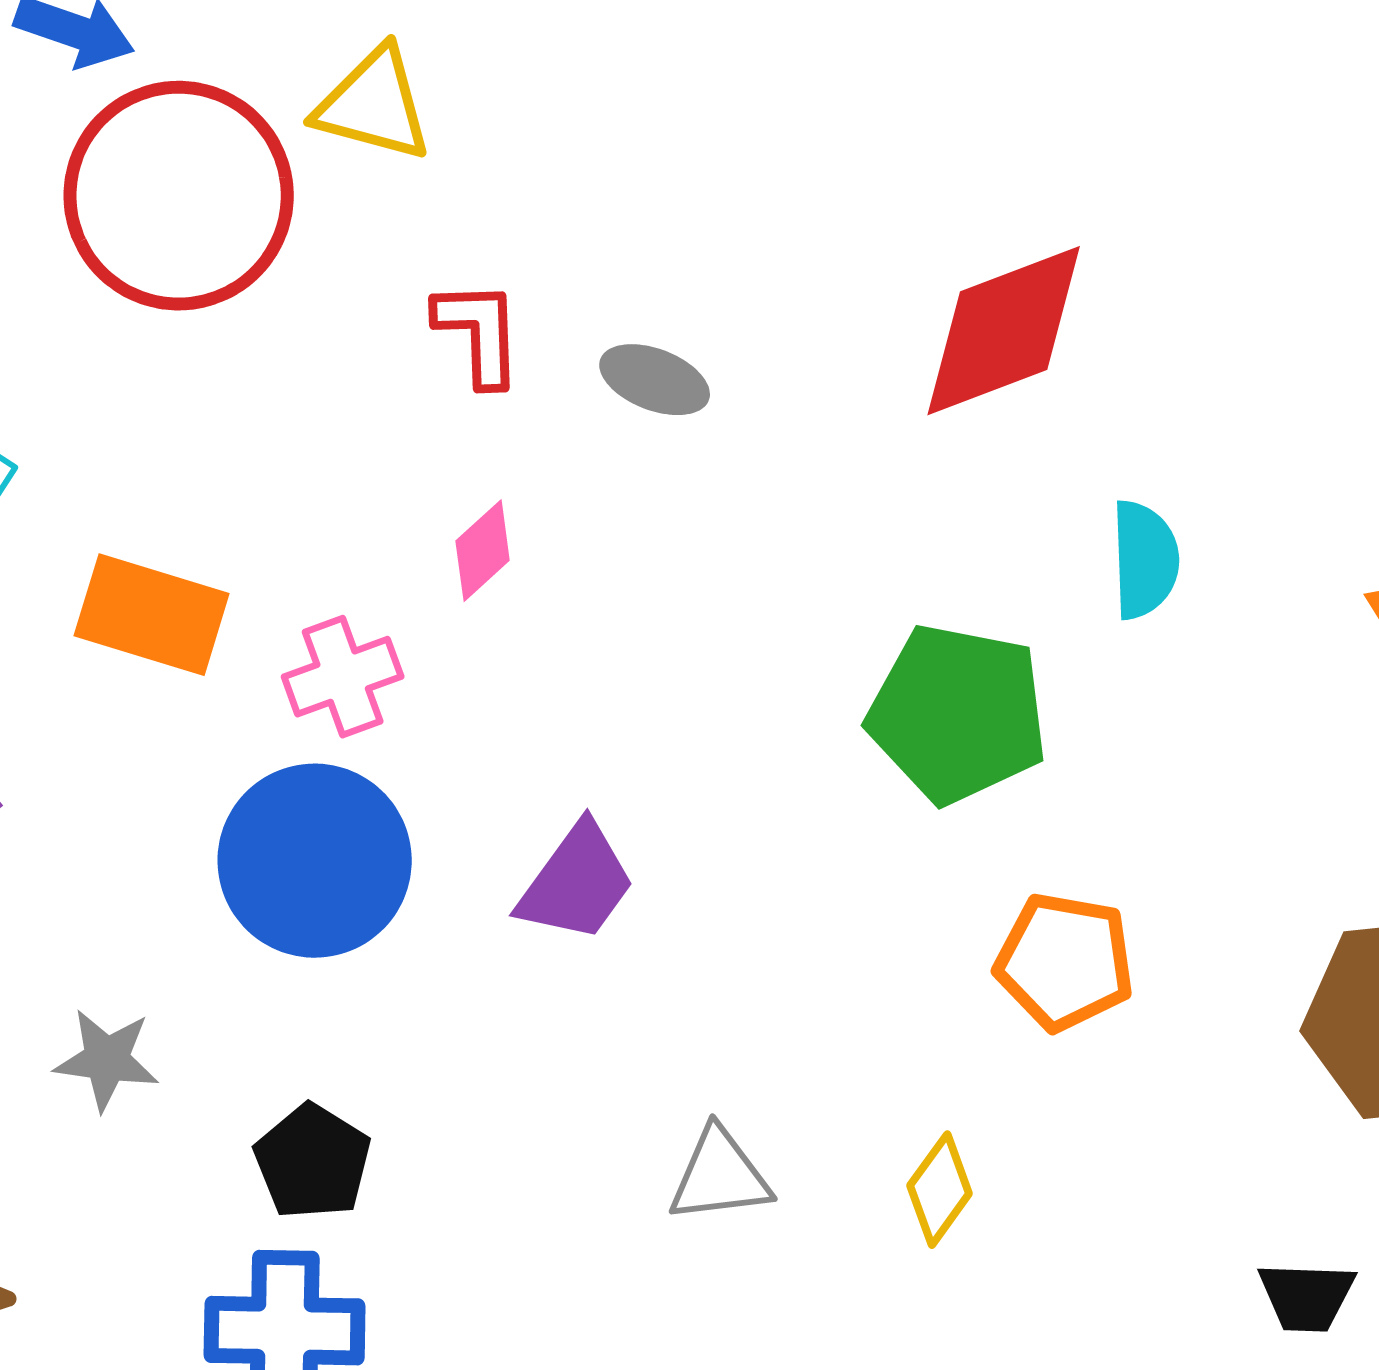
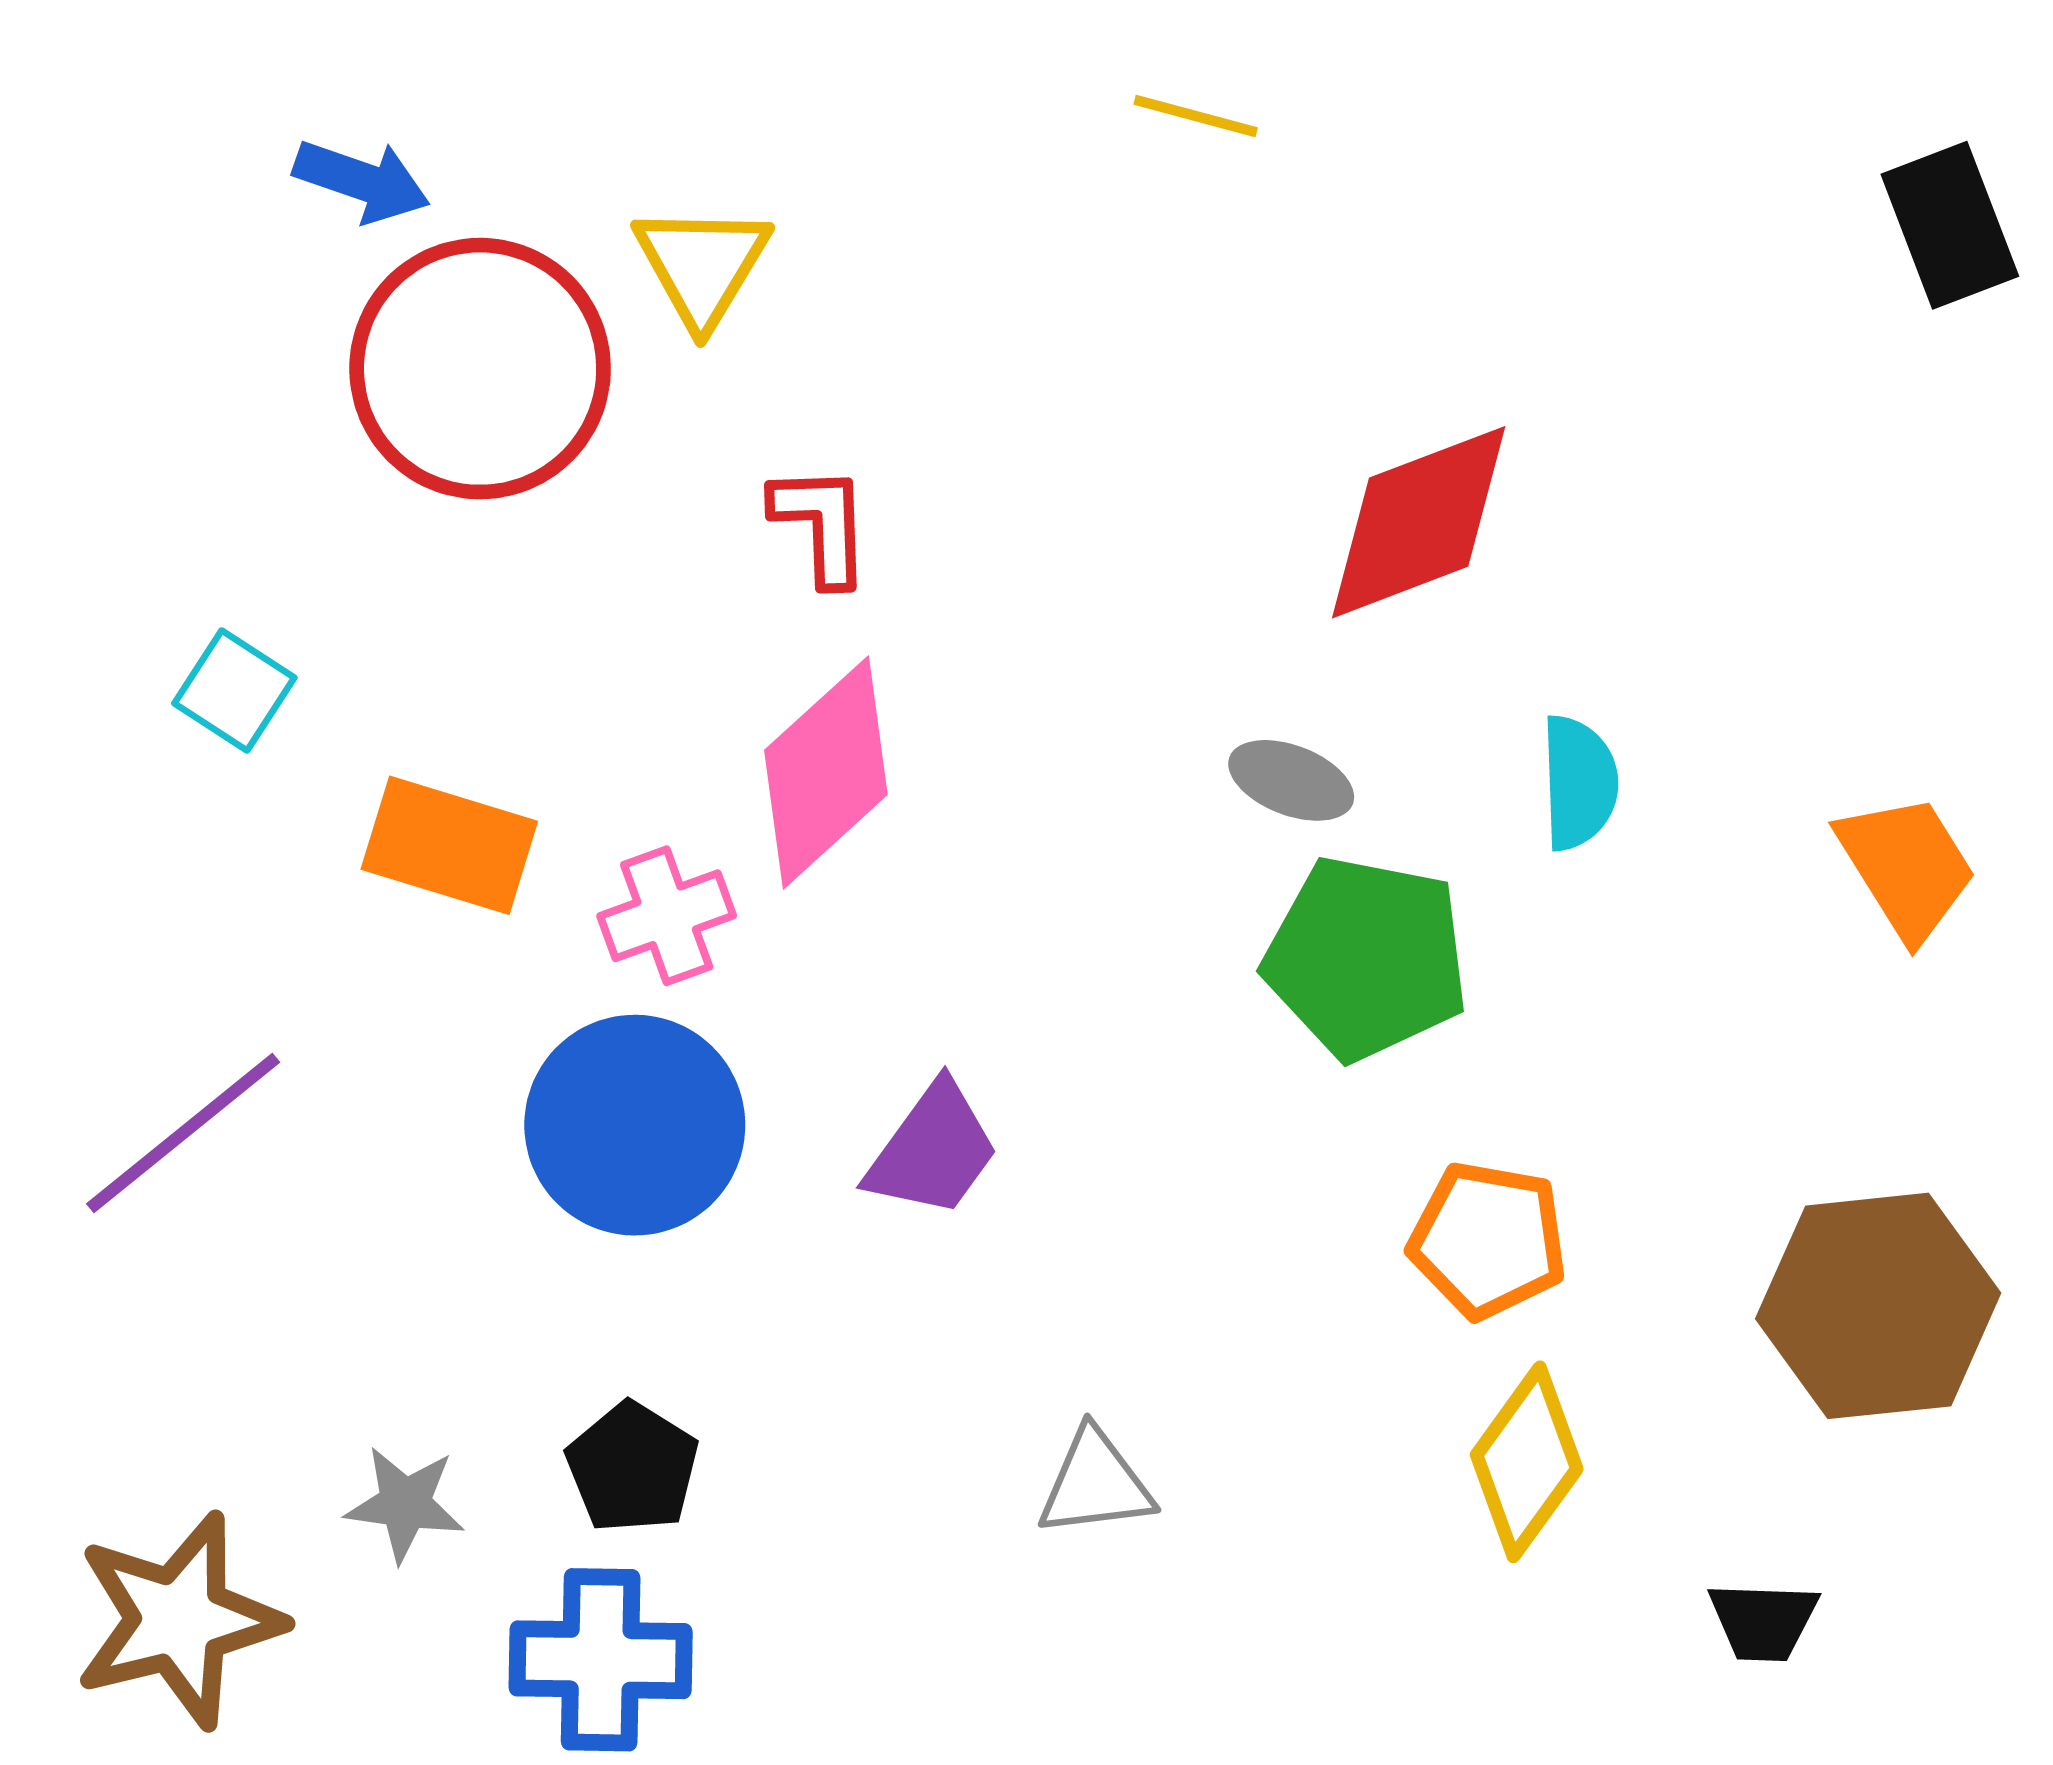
yellow triangle: (374, 105) -> (702, 265), turned 46
gray ellipse: (655, 380) -> (1291, 780), moved
pink diamond: (483, 551) -> (826, 772), size x2.0
gray star: (107, 1060) -> (405, 1504), moved
yellow diamond: (940, 1190) -> (1527, 1462), moved, size x1.5

